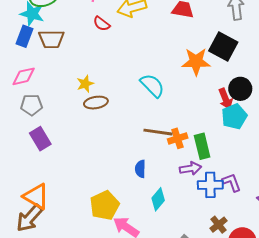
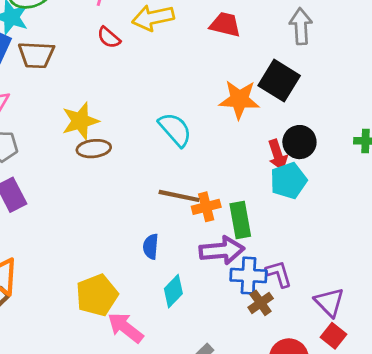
yellow star: (85, 84) -> (80, 121), size x1.5
purple arrow: (190, 168) -> (222, 250), size x1.4
brown cross: (218, 225) -> (261, 303), moved

